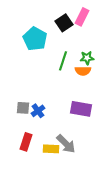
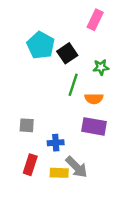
black square: (64, 23) -> (67, 53), moved
green line: (63, 61) -> (73, 85), moved
orange semicircle: (83, 71) -> (94, 99), moved
blue cross: (38, 111) -> (56, 143), moved, turned 32

